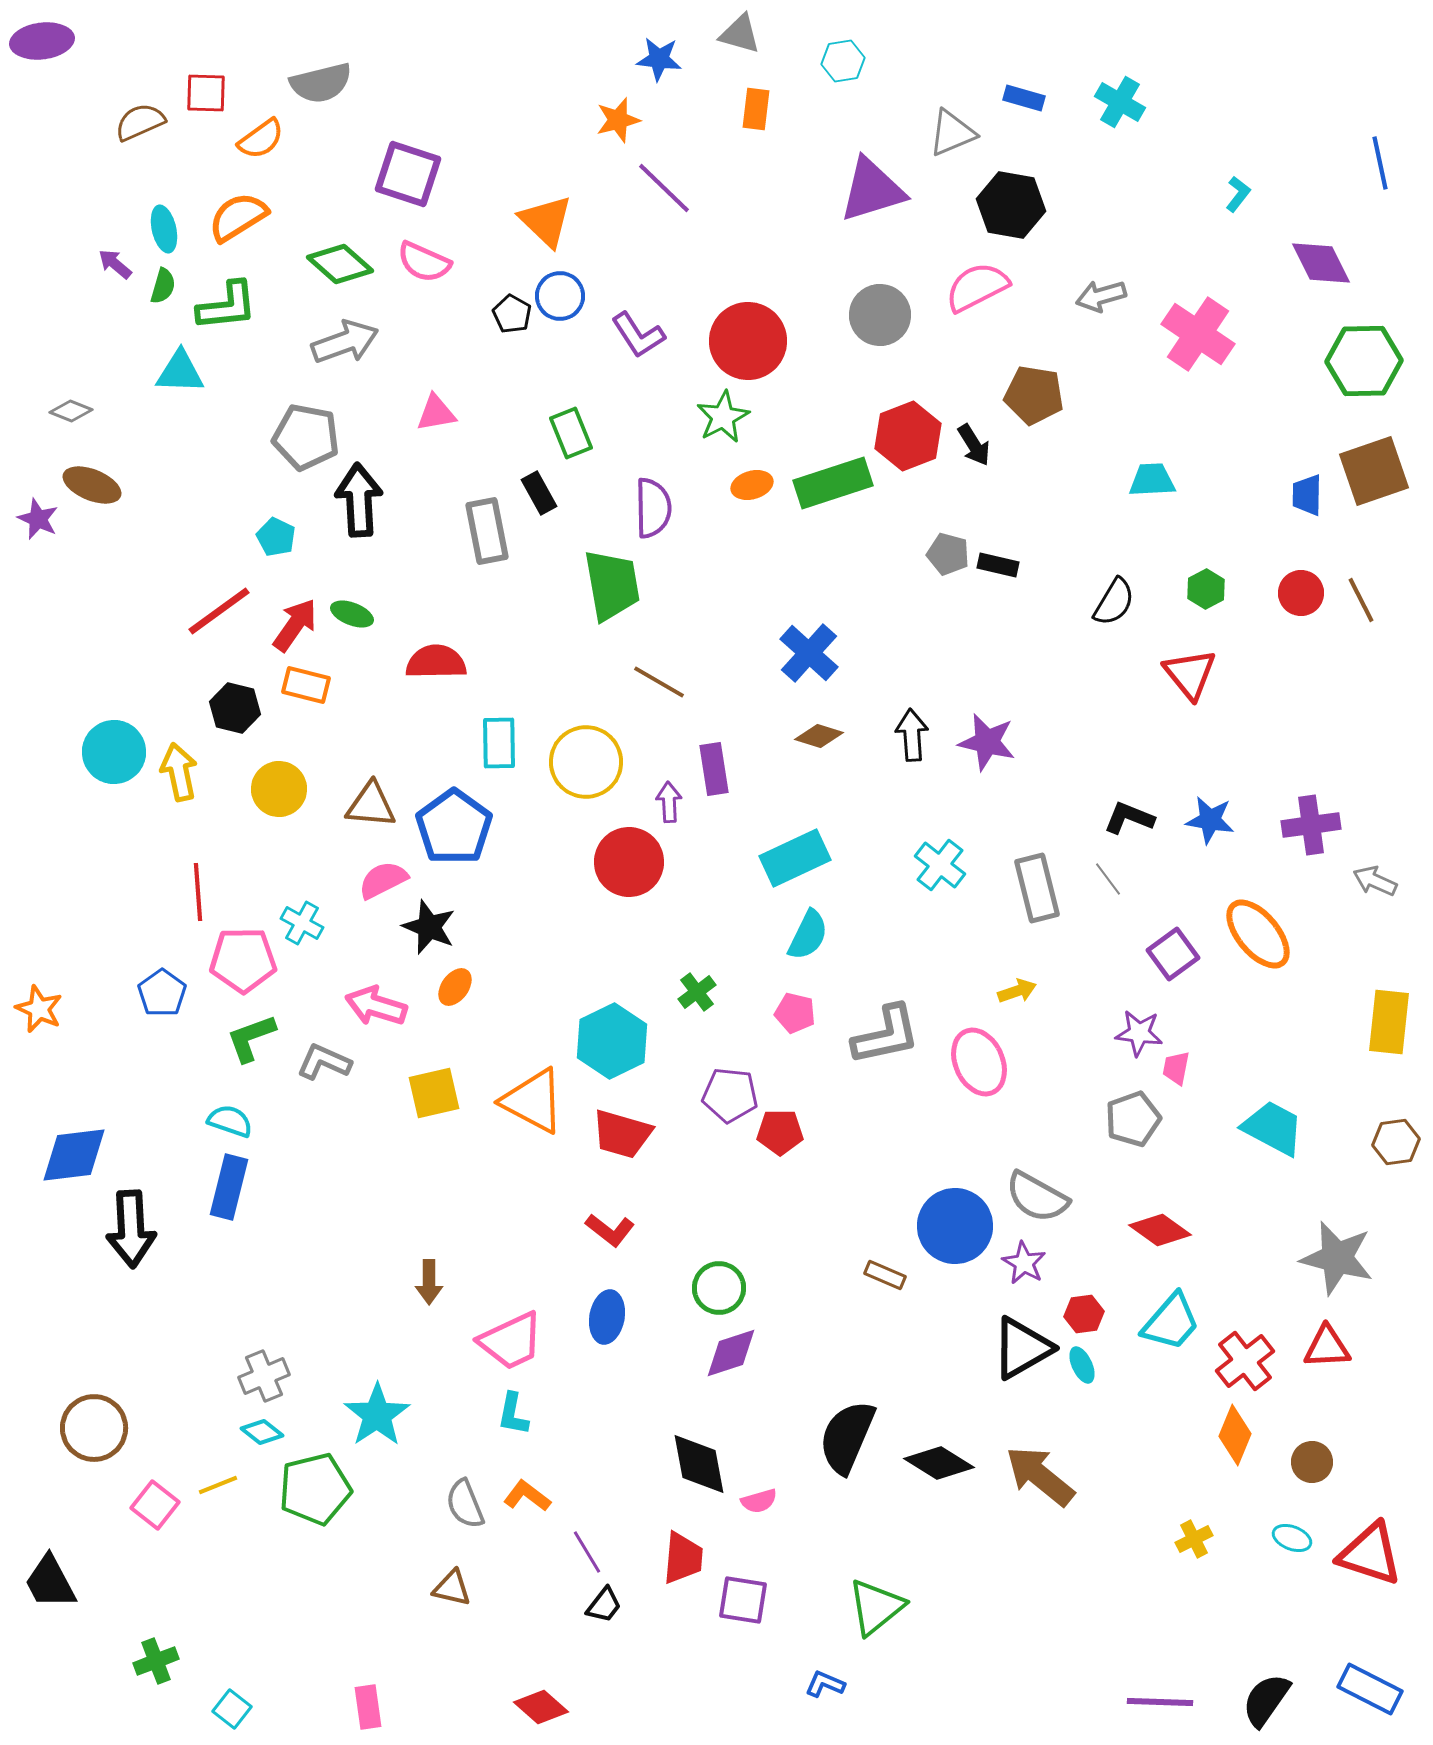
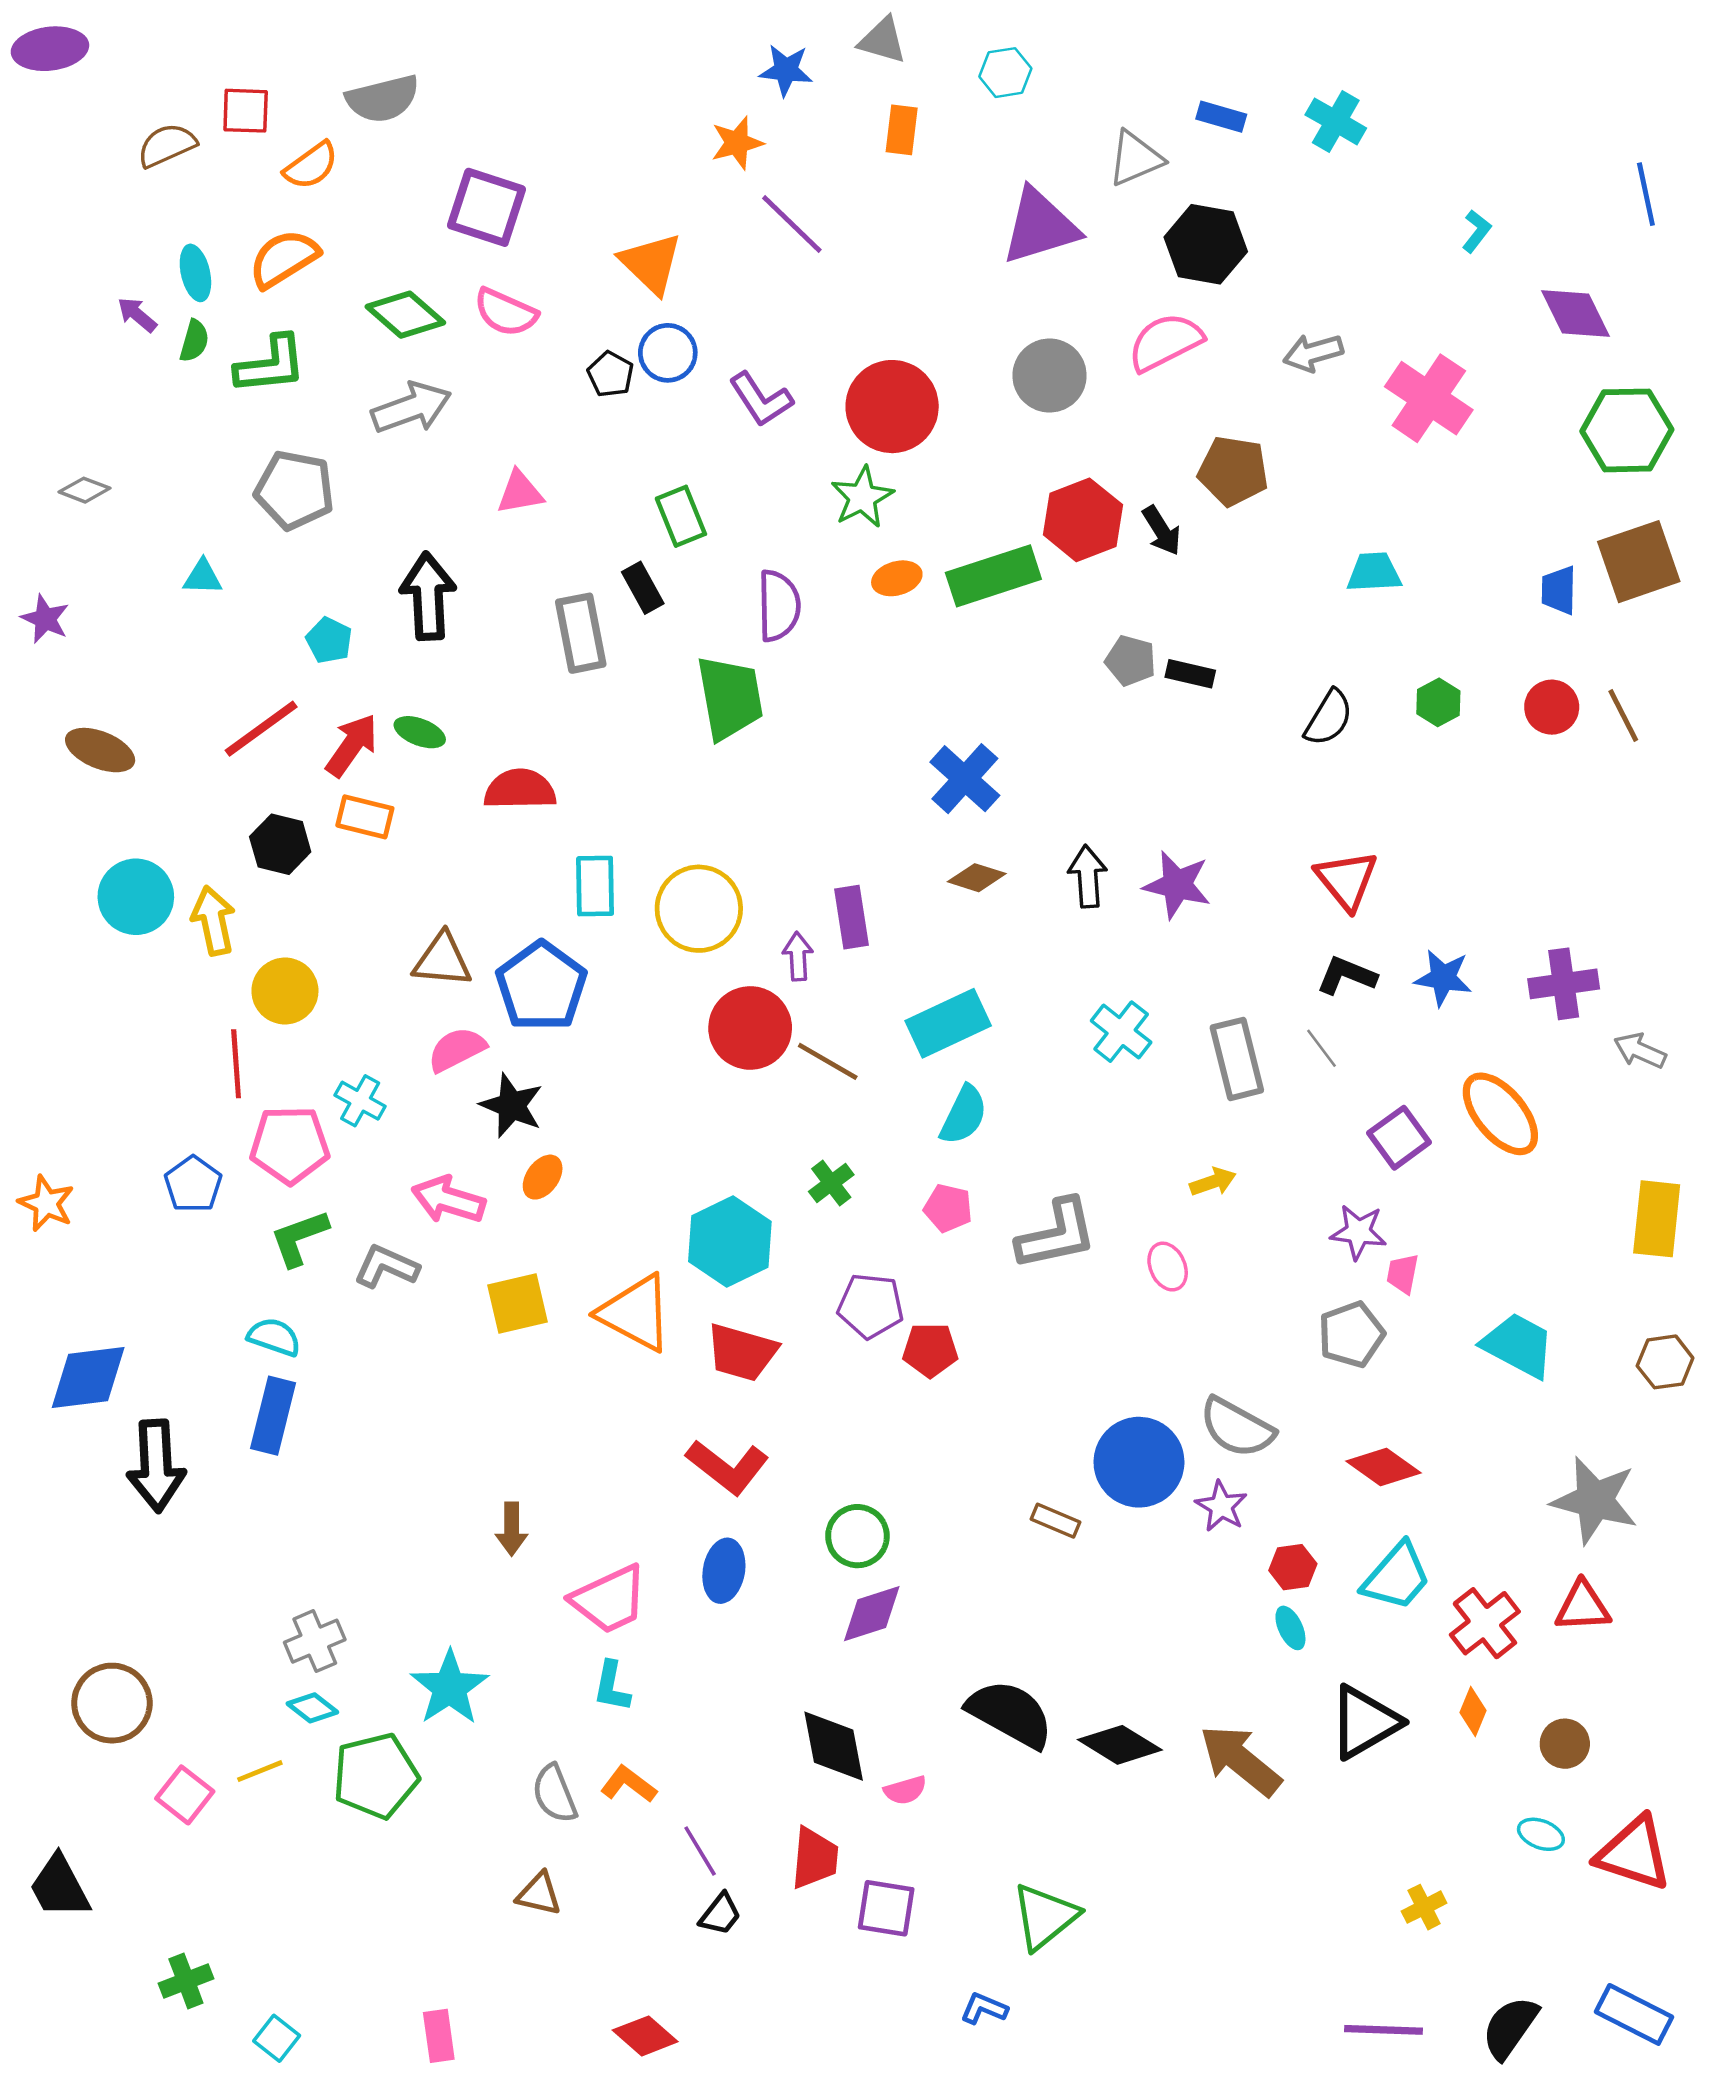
cyan triangle: (180, 372) -> (203, 577), moved, size x0.7
gray pentagon: (306, 437) -> (294, 490), moved
brown ellipse: (92, 485) -> (100, 750), moved
red triangle: (1190, 674) -> (1347, 880), moved
brown line: (659, 682) -> (828, 1061), moved
yellow circle: (279, 789) -> (285, 991), moved
pink ellipse: (979, 1062) -> (1168, 1267), size x0.6
red L-shape: (610, 1230) -> (727, 1467), size x1.4
black triangle: (1022, 1348) -> (1364, 1722), moved
orange diamond: (1235, 1435) -> (1473, 1711), size x0.7
black semicircle: (847, 1437) -> (1010, 1714), turned 96
yellow cross: (1194, 1539) -> (1424, 1907), moved

